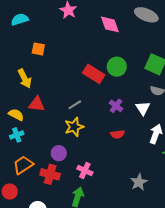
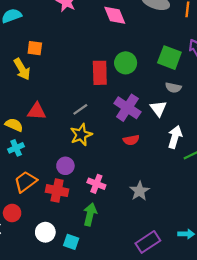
red rectangle: (94, 74) -> (100, 73), turned 60
yellow arrow: (25, 78) -> (22, 69), moved
purple cross: (116, 106) -> (127, 108), size x1.6
gray star: (139, 182) -> (140, 191), moved

